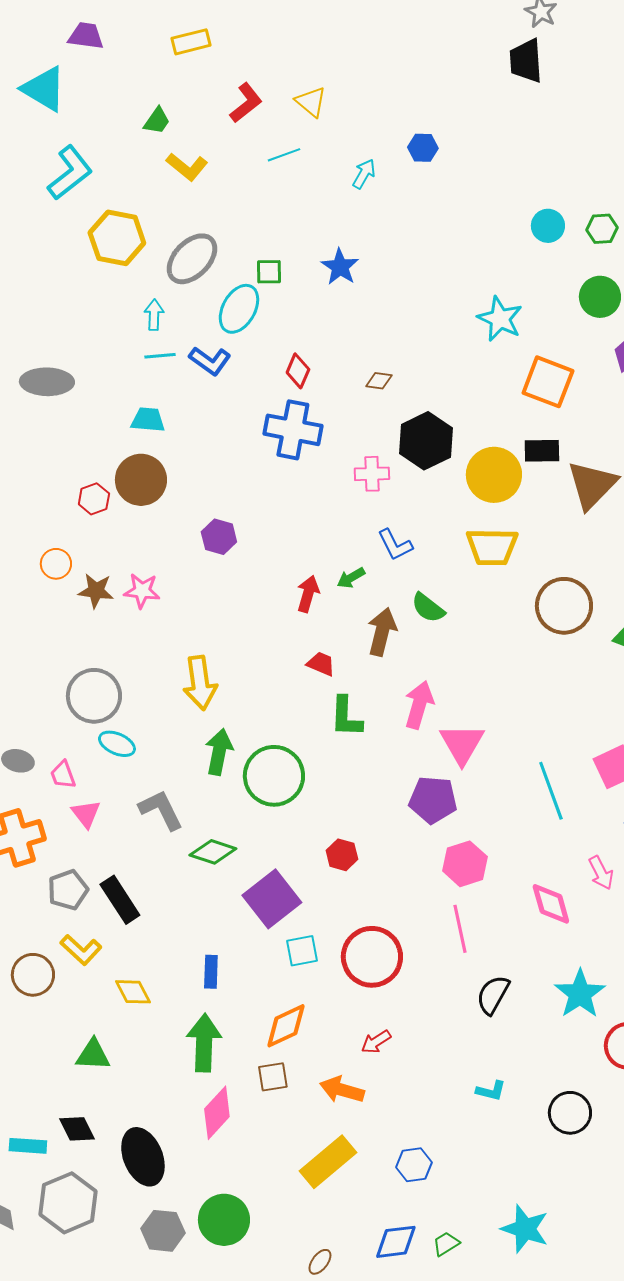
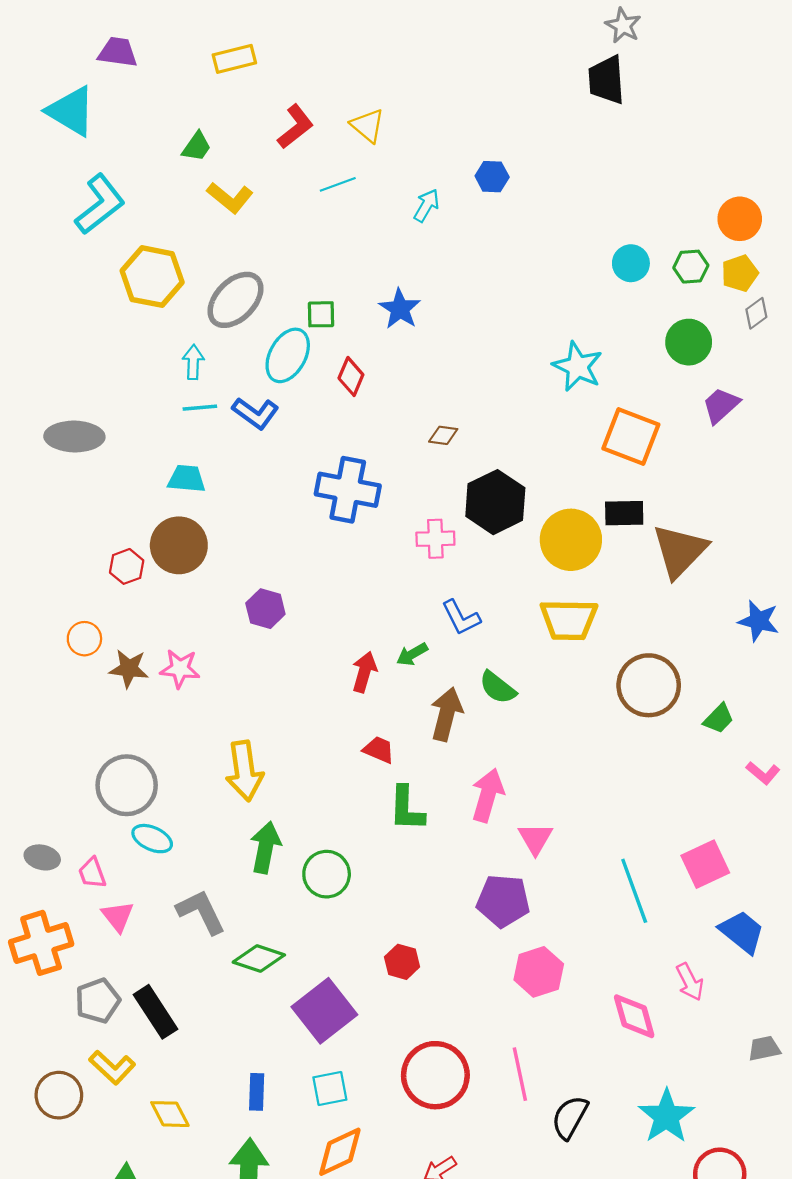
red diamond: (298, 371) -> (351, 377), moved
pink triangle: (462, 744) -> (535, 839), size x0.7
green circle: (274, 776) -> (327, 874), size x0.7
pink line: (460, 929) -> (520, 1074), moved
cyan square: (302, 951) -> (330, 1088), moved

